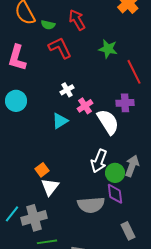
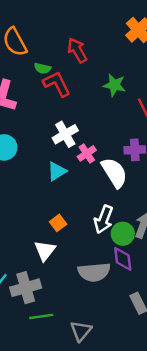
green semicircle: (48, 25) -> (42, 68), moved
white cross: (67, 90) -> (65, 134), size x1.5
orange square: (42, 170) -> (58, 223), moved

